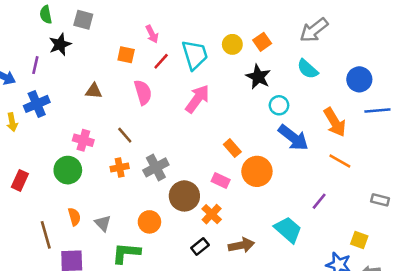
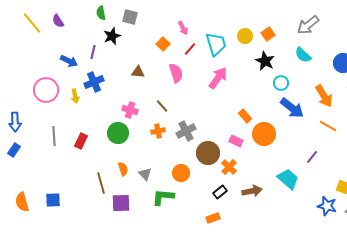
orange square: (126, 55) -> (163, 44), turned 32

